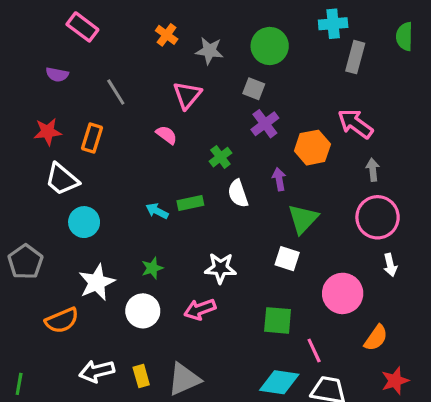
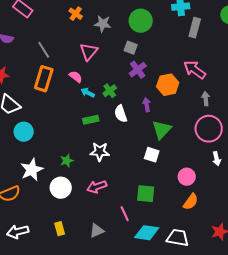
orange rectangle: (92, 138) -> (44, 79), moved, size x1.4
cyan arrow: (157, 211) -> (88, 93), moved
white star: (220, 268) -> (100, 152), moved
pink circle: (343, 293) -> (187, 177), size x0.7
orange semicircle: (376, 338) -> (191, 202), moved
pink line: (314, 351) -> (125, 214), moved
white arrow: (97, 371) -> (18, 232), moved
gray triangle: (184, 379) -> (97, 231), moved, size x0.7

